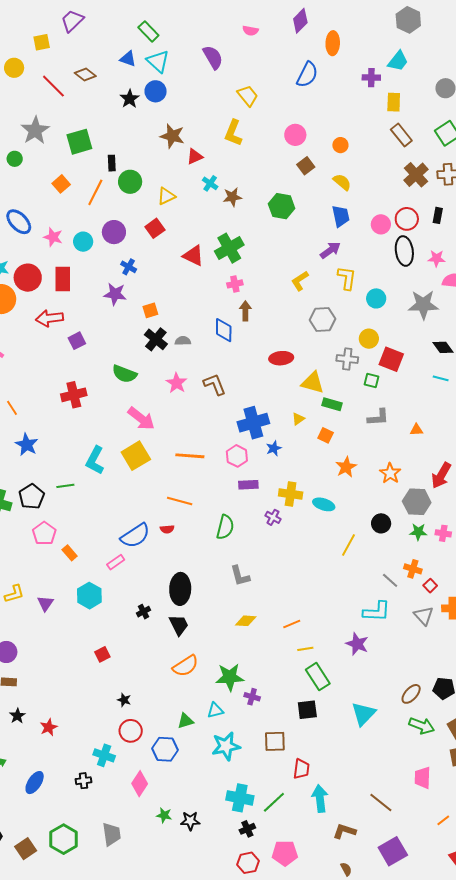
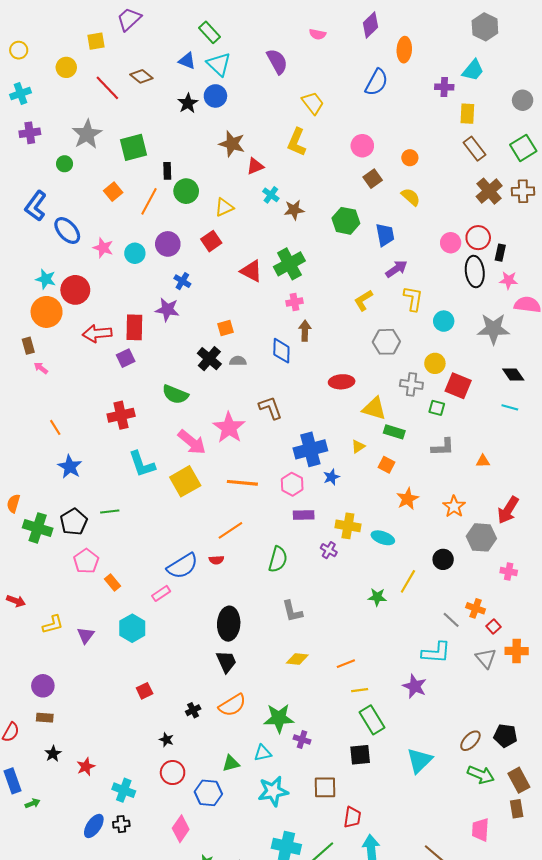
black rectangle: (438, 215) -> (500, 253), moved
blue trapezoid: (341, 216) -> (385, 235), moved
red rectangle: (63, 279) -> (134, 327), moved
orange square: (150, 310) -> (225, 328), moved
pink star: (177, 383) -> (229, 428), moved, size x1.4
cyan L-shape: (95, 460) -> (142, 464), moved, turned -48
orange line: (180, 501) -> (230, 530), turned -50
green star: (418, 532) -> (377, 597), moved
black cross: (144, 612) -> (193, 710), moved
cyan cross: (104, 755) -> (124, 790), moved
blue ellipse: (35, 783) -> (94, 826), moved

